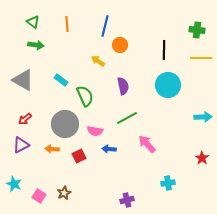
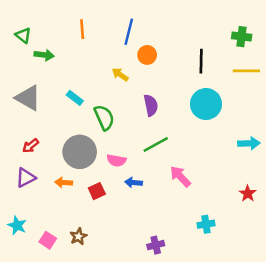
green triangle: (33, 22) -> (23, 35), moved

